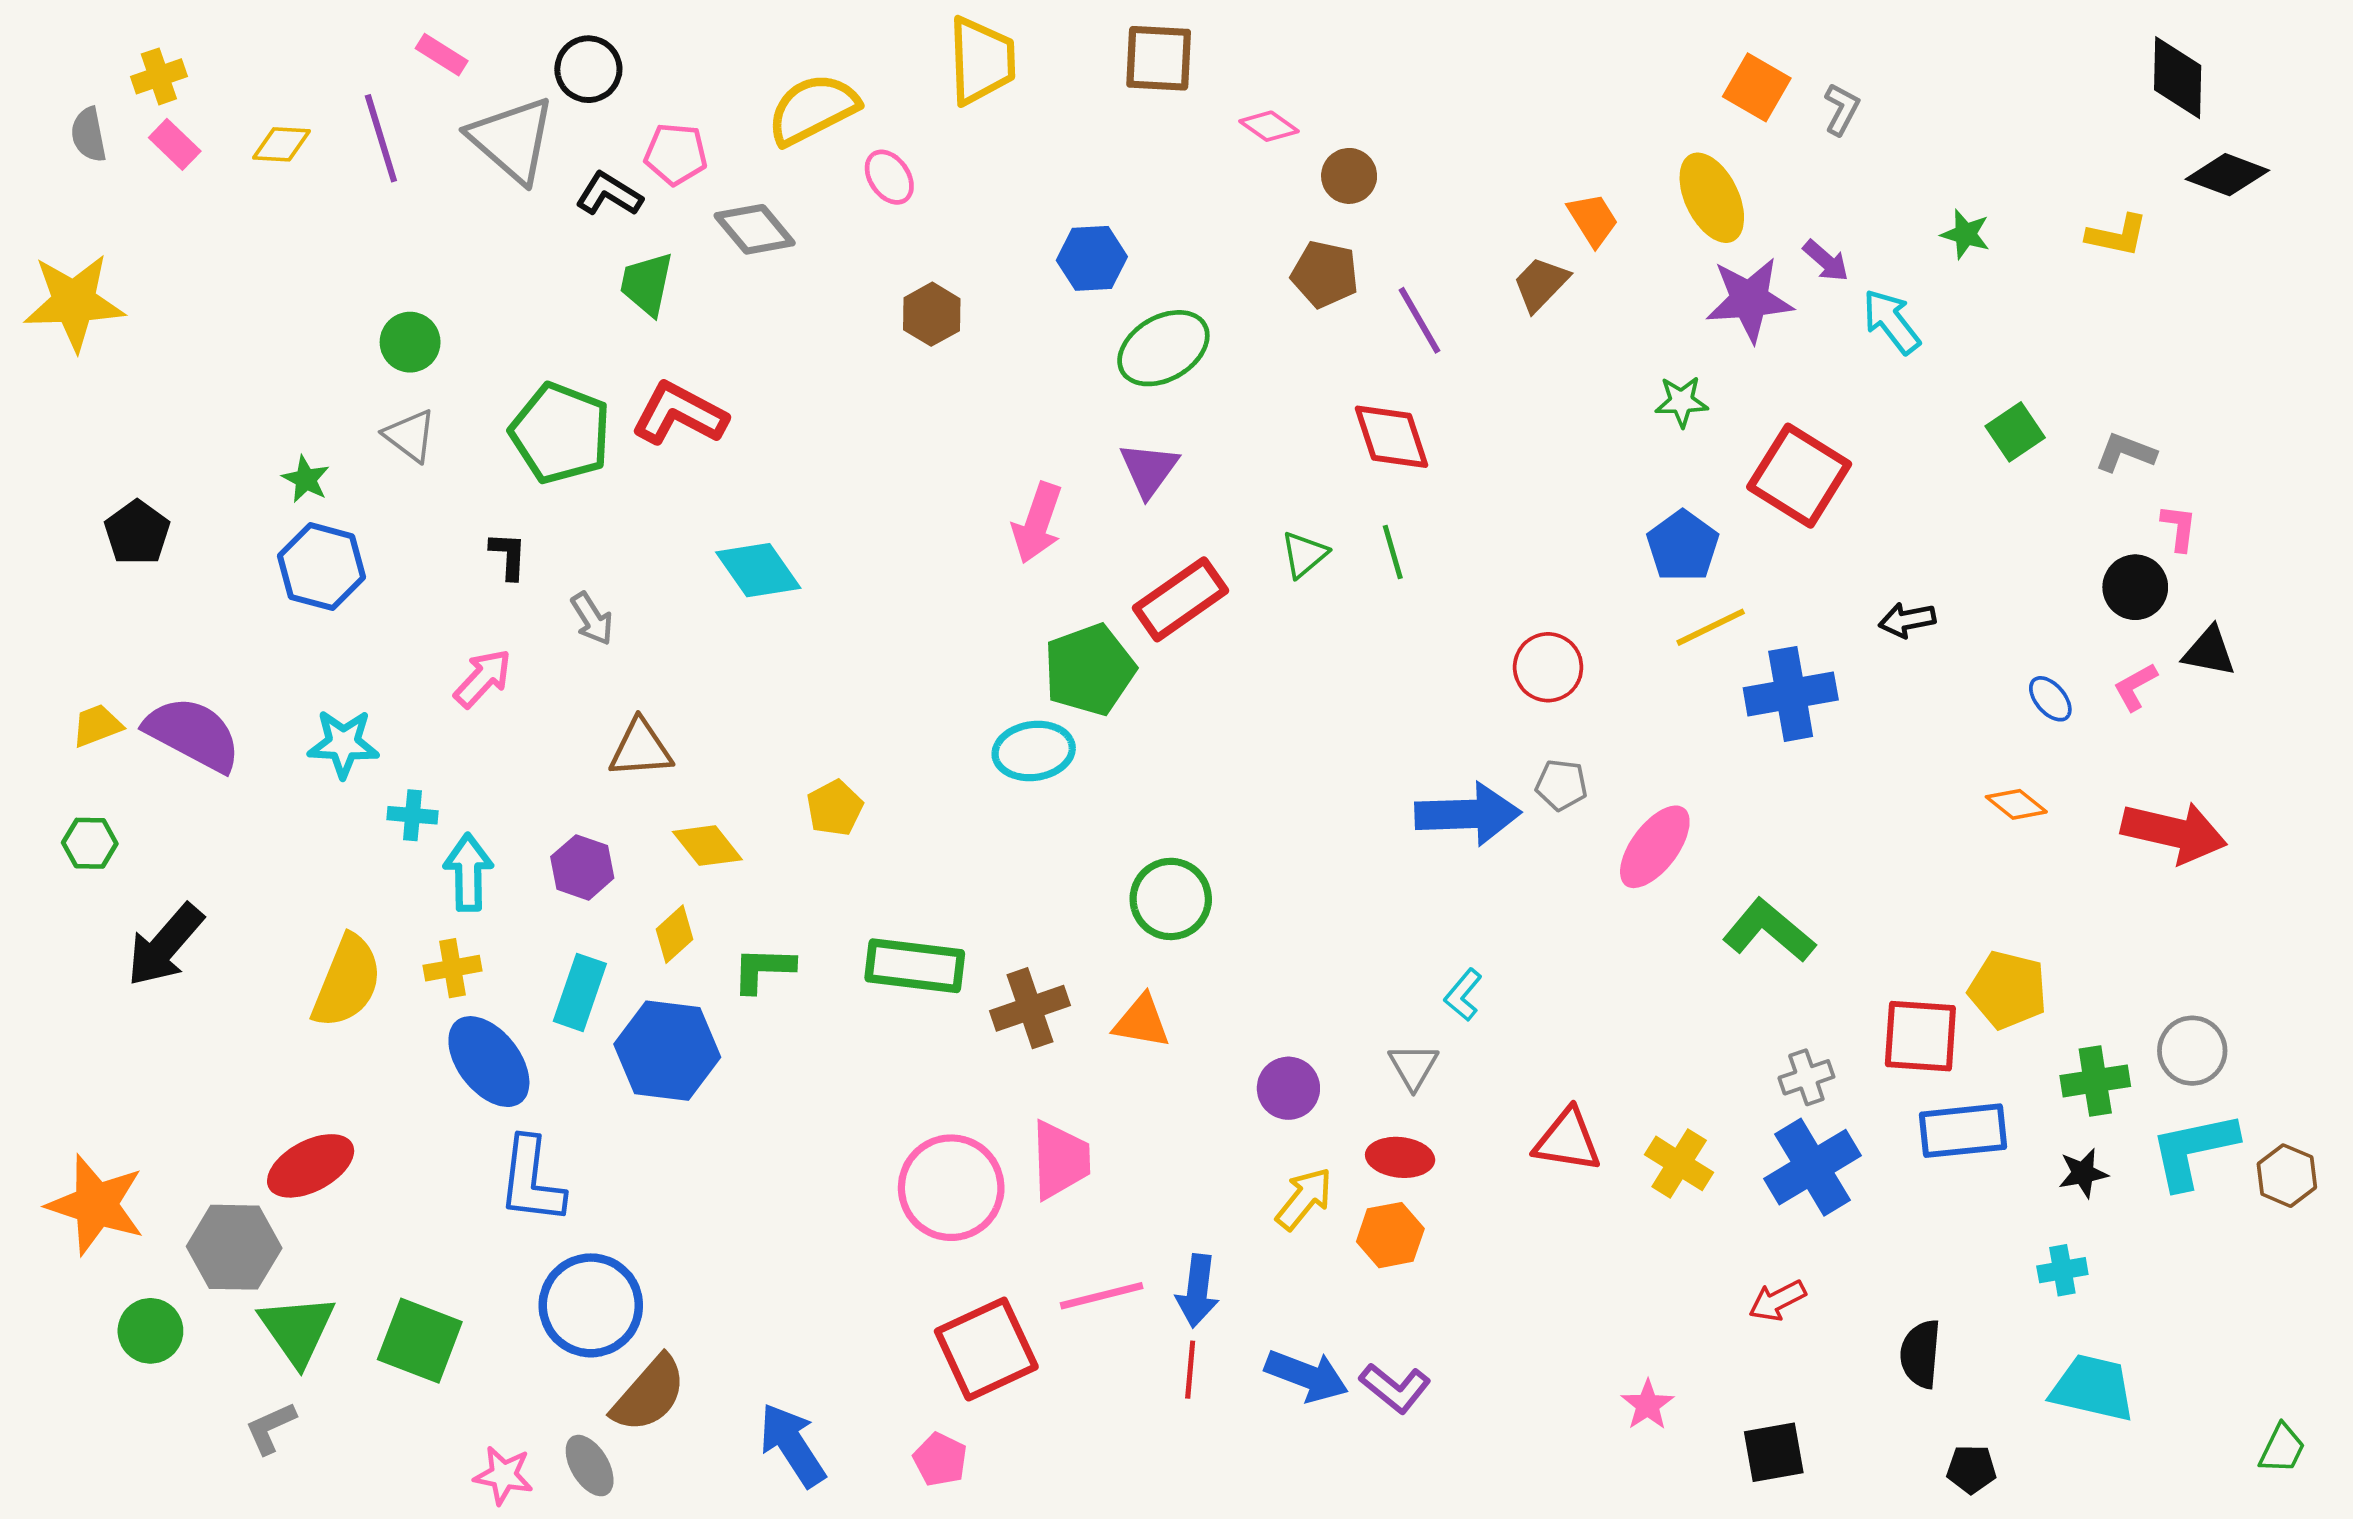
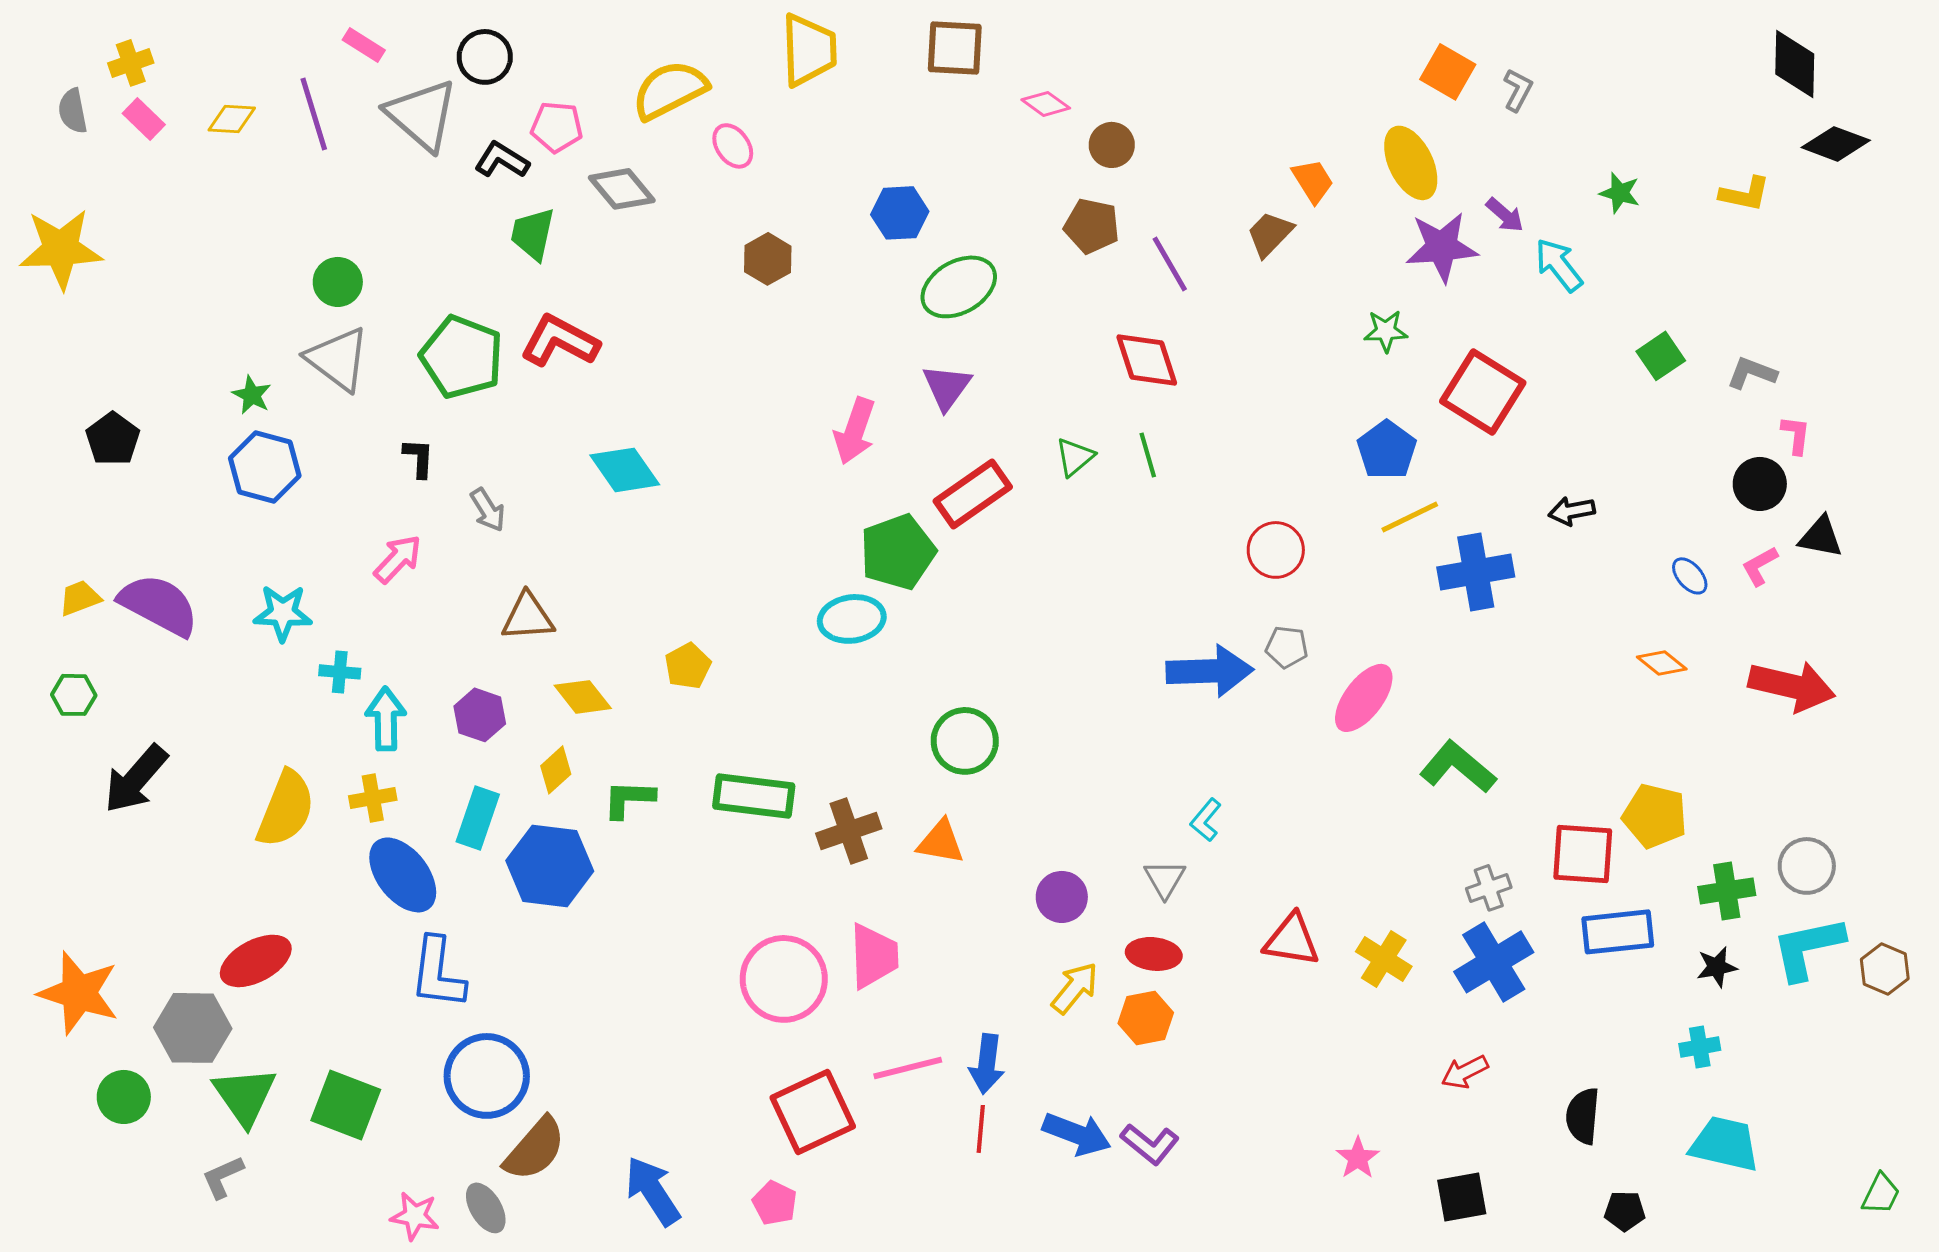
gray triangle: (410, 436) -> (338, 359), size x1.5

